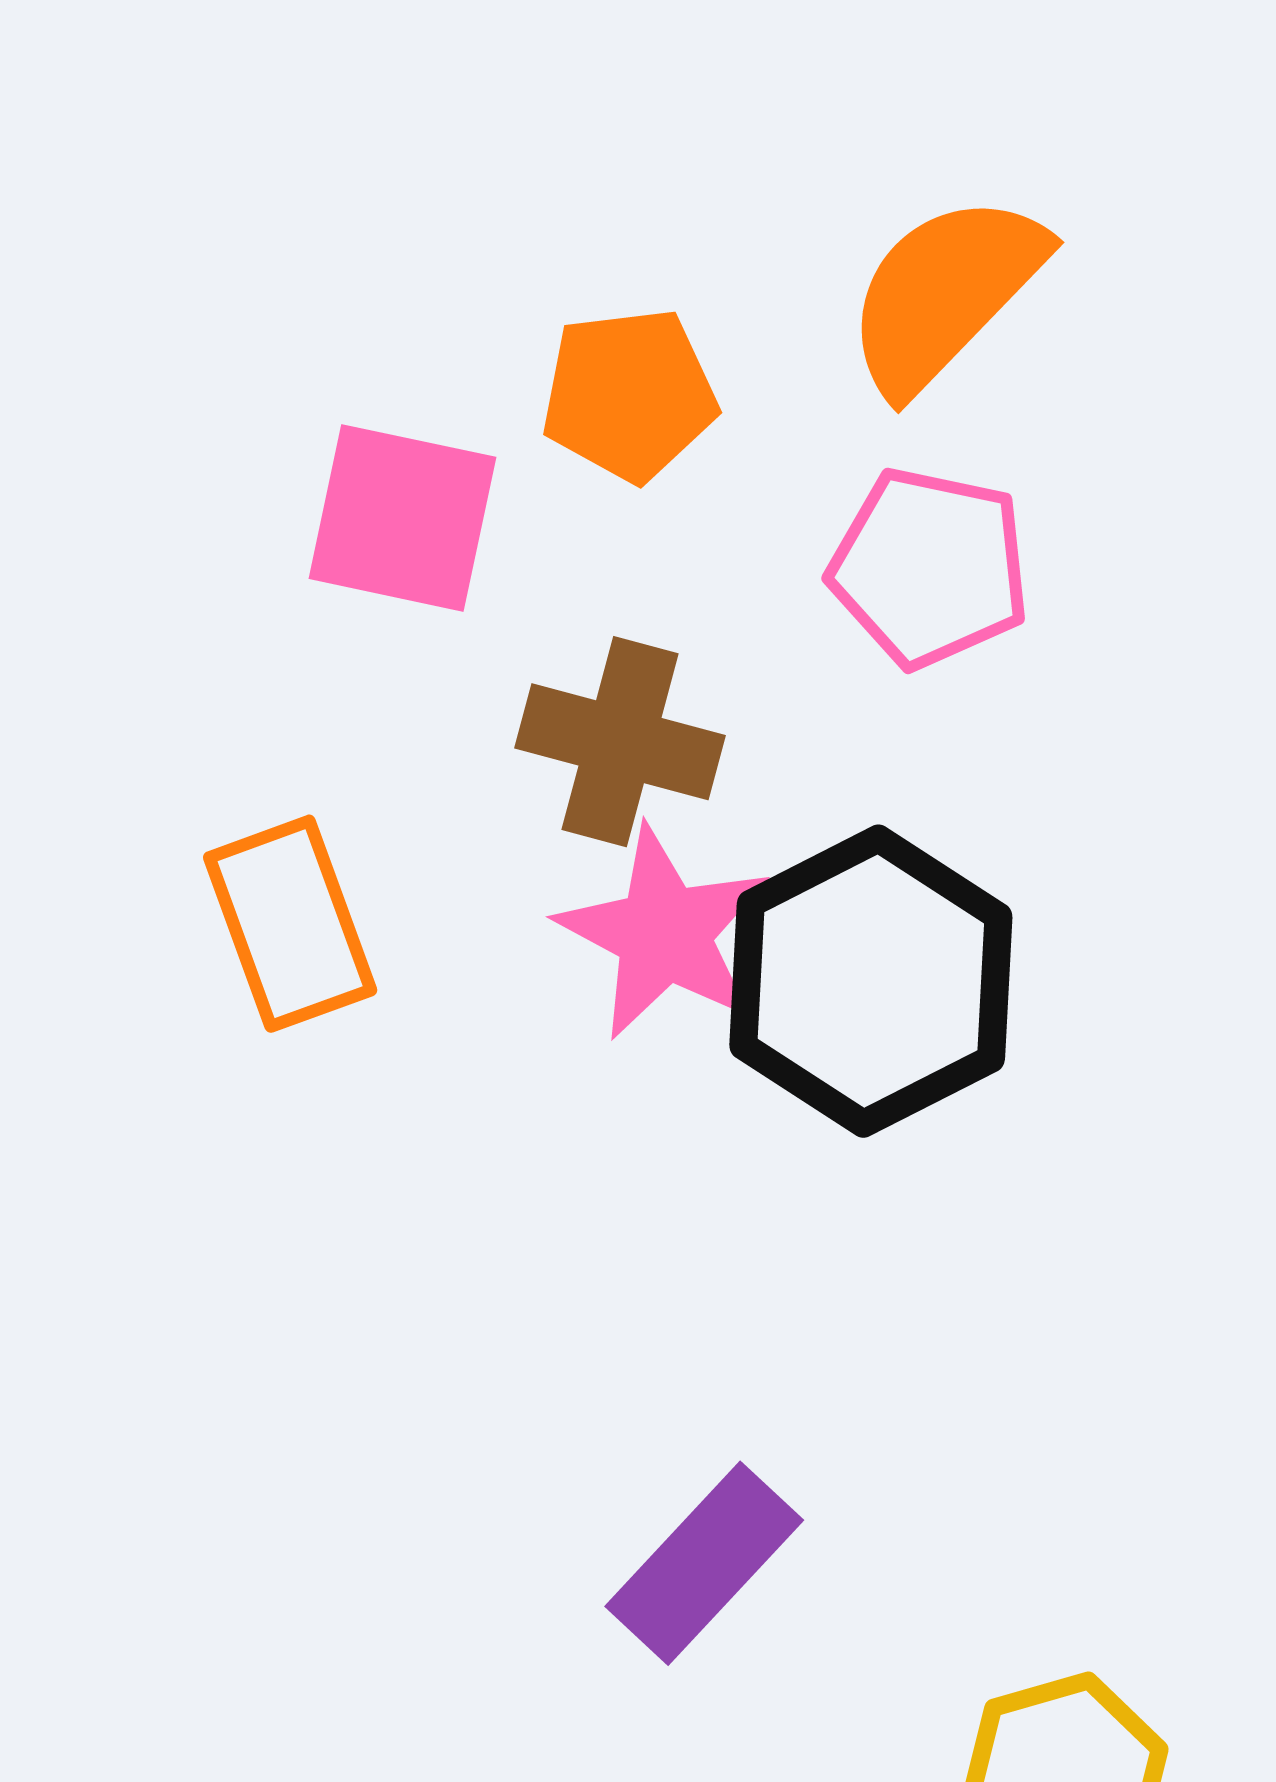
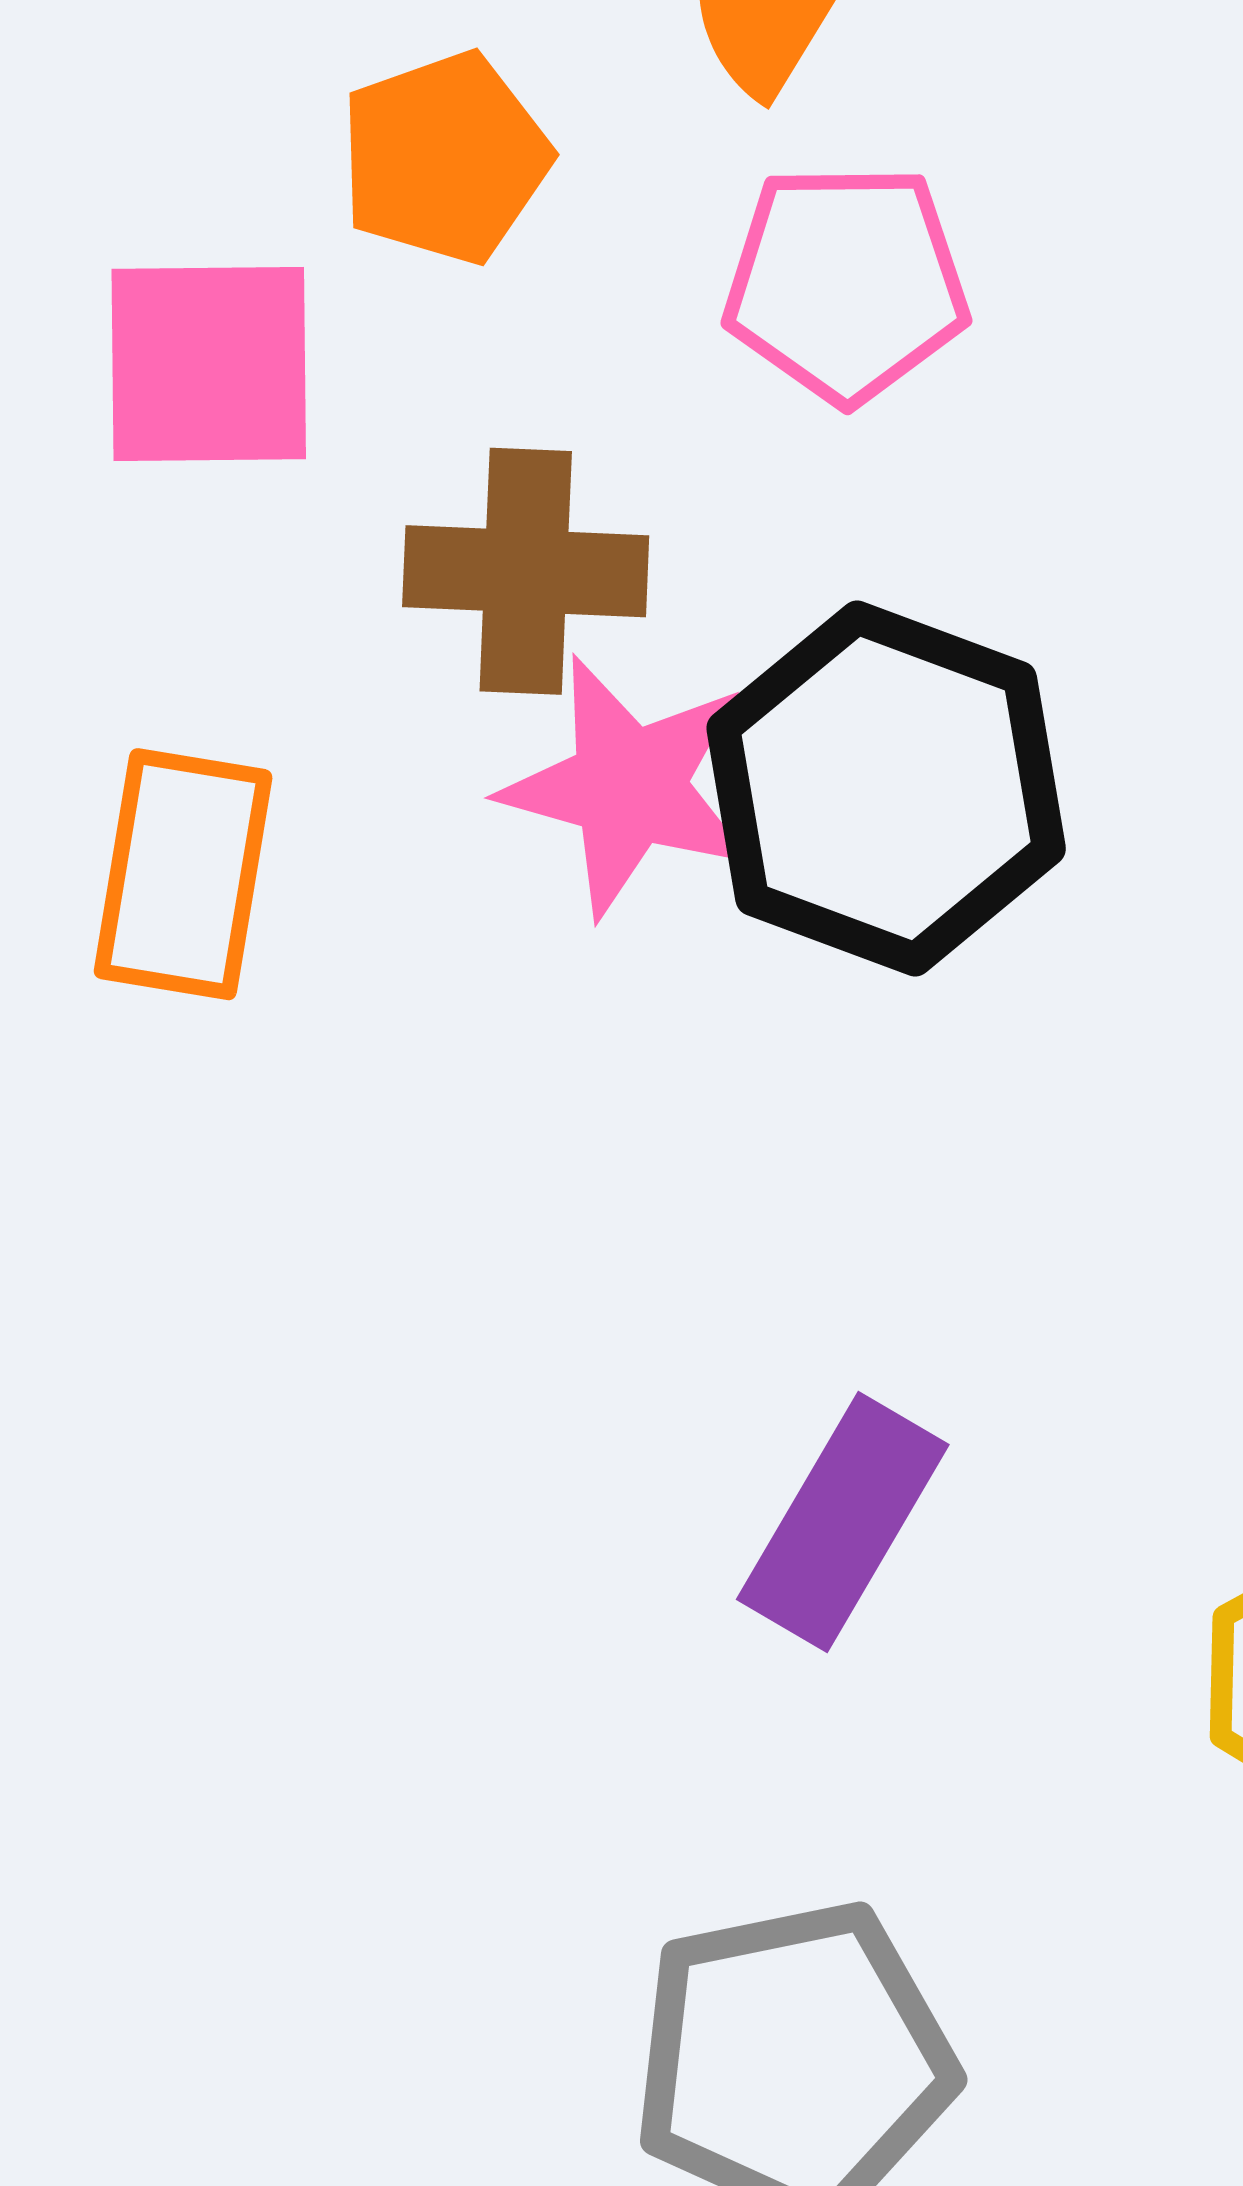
orange rectangle: (290, 924) -> (183, 874), turned 42

